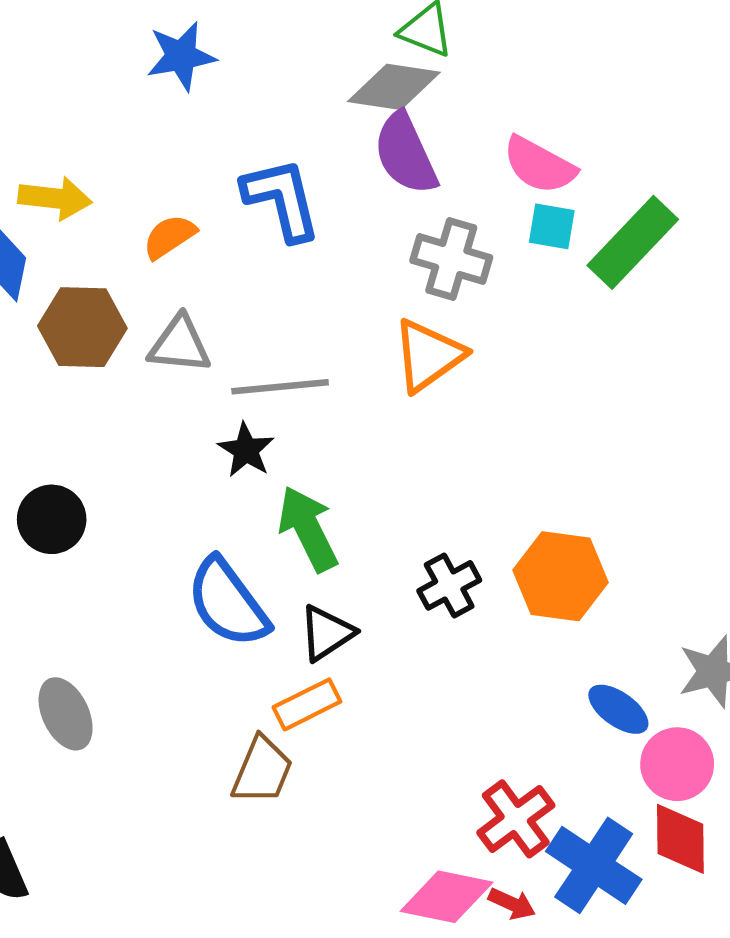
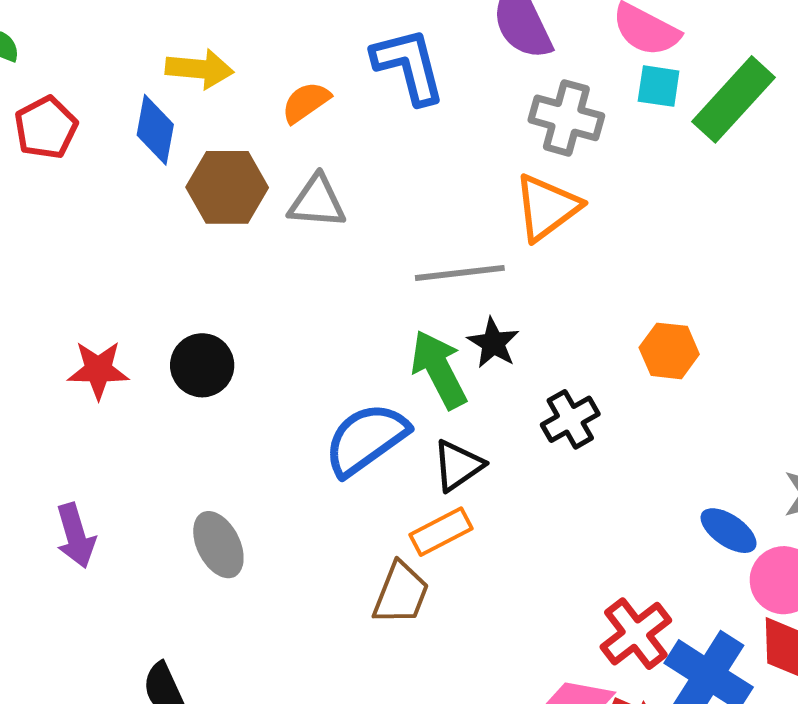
gray line: (280, 387) -> (460, 273), moved
black star: (246, 450) -> (493, 343), moved
orange hexagon: (561, 576) -> (669, 351), moved, size x0.7
blue semicircle: (228, 603) -> (366, 439), turned 92

